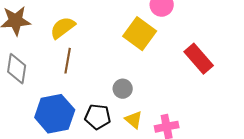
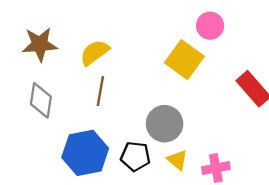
gray circle: (123, 89) -> (165, 124), size x1.6

